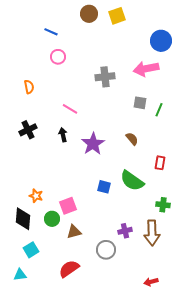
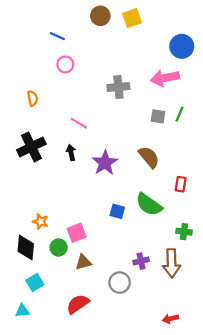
green line: (159, 110) -> (179, 114), moved
black cross: (28, 130) -> (31, 147), size x1.4
brown semicircle: (132, 139) -> (149, 157), size x1.5

